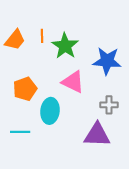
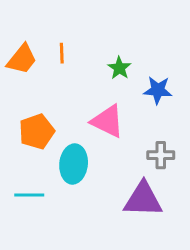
green star: (65, 46) -> (119, 68), moved, size x0.6
blue star: (107, 61) -> (158, 90), size x0.7

